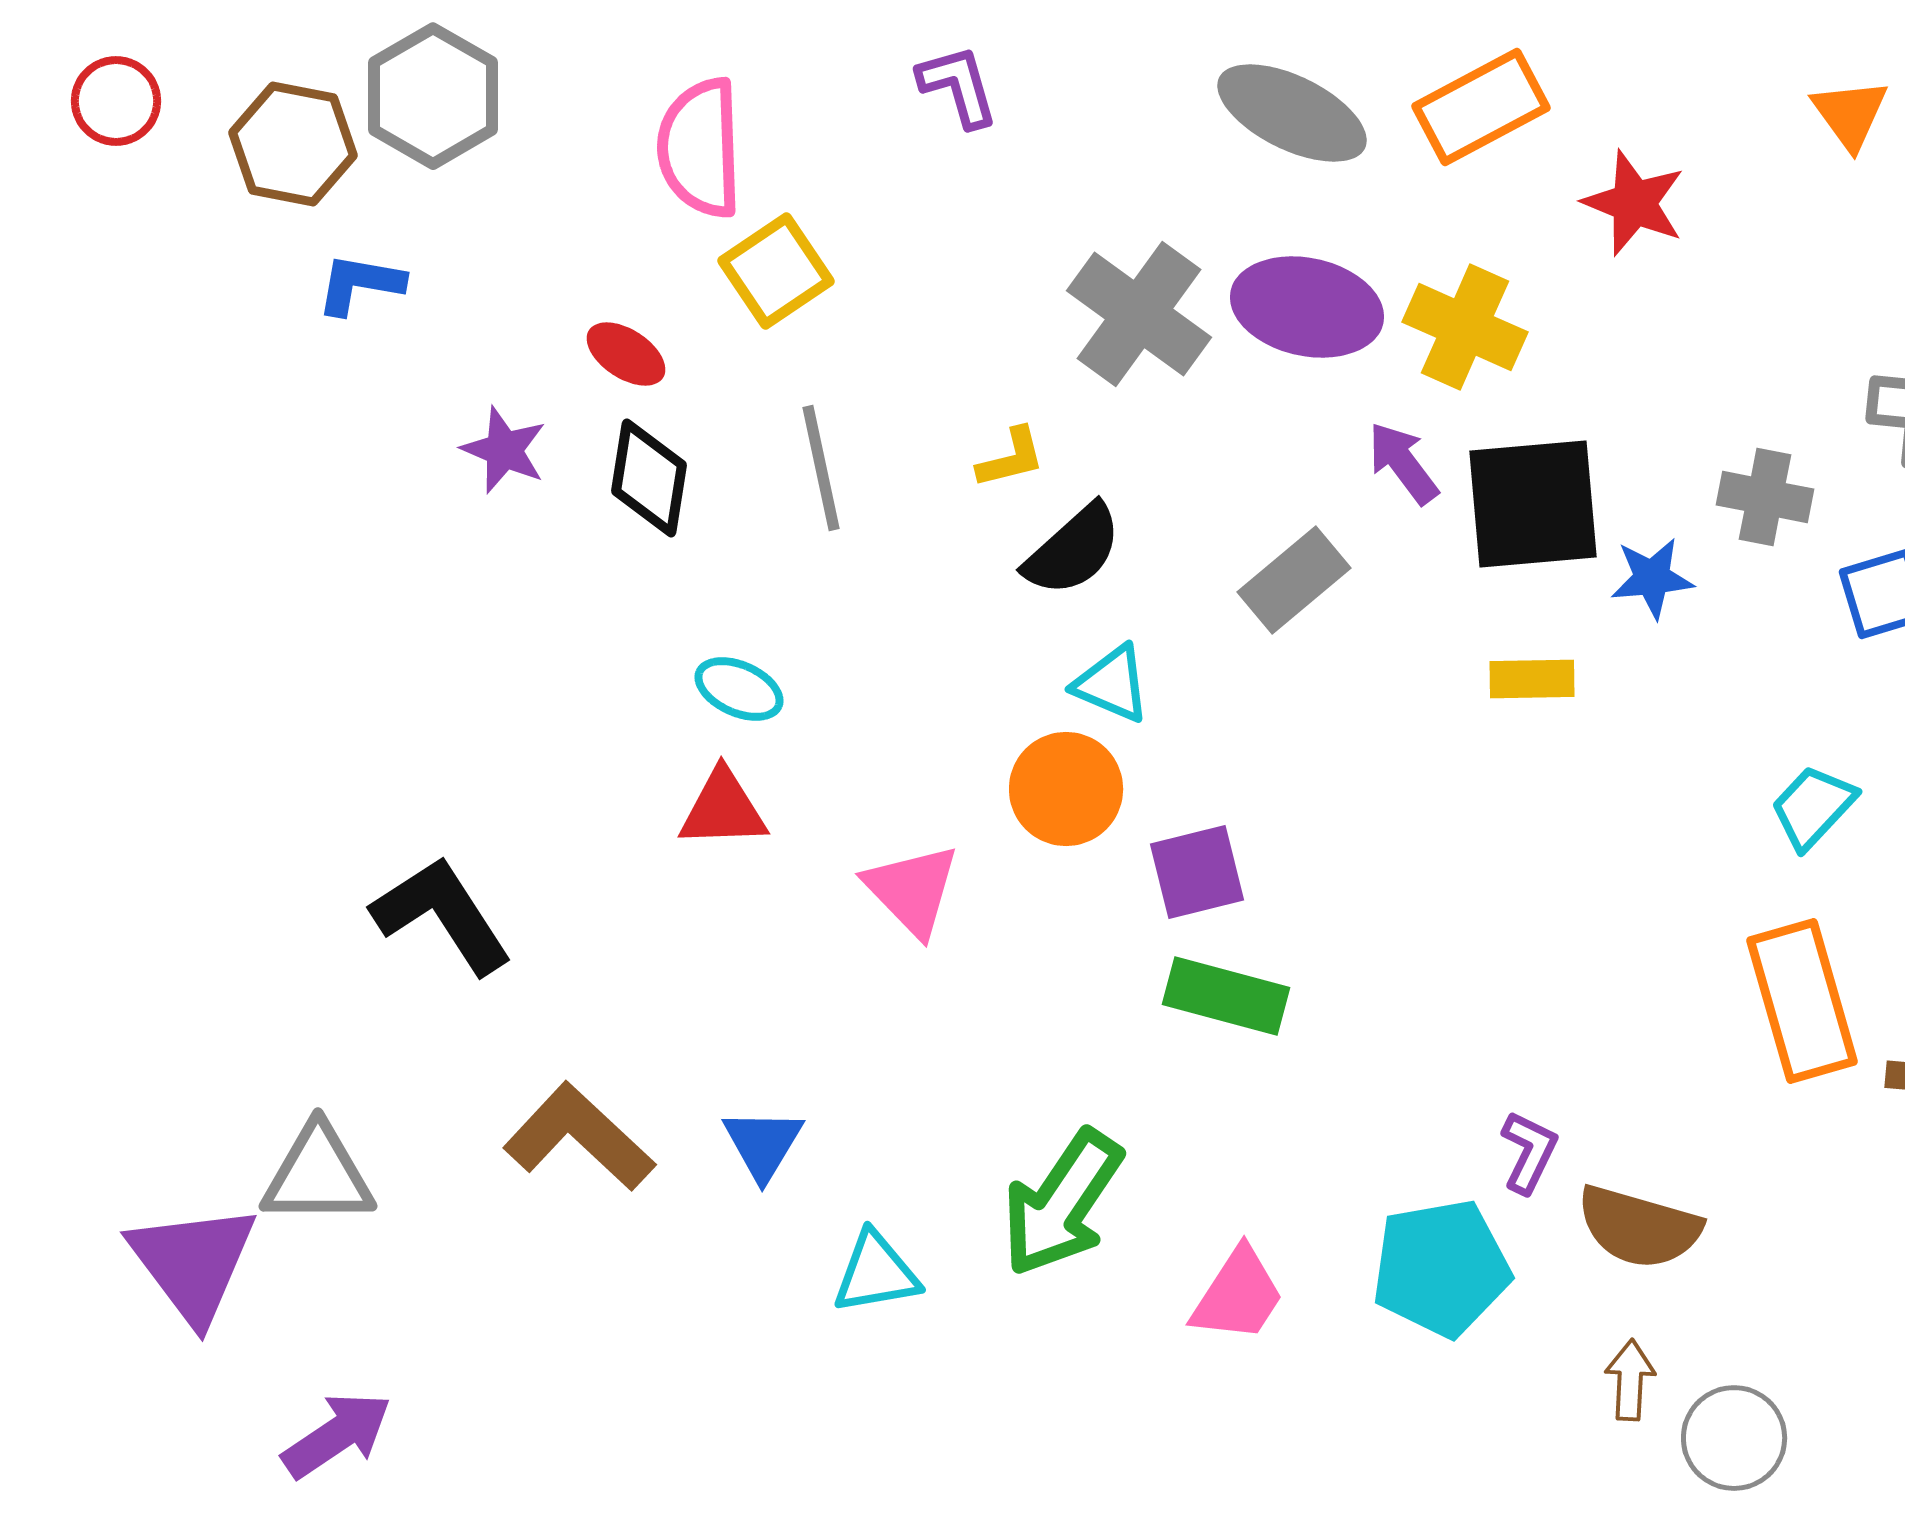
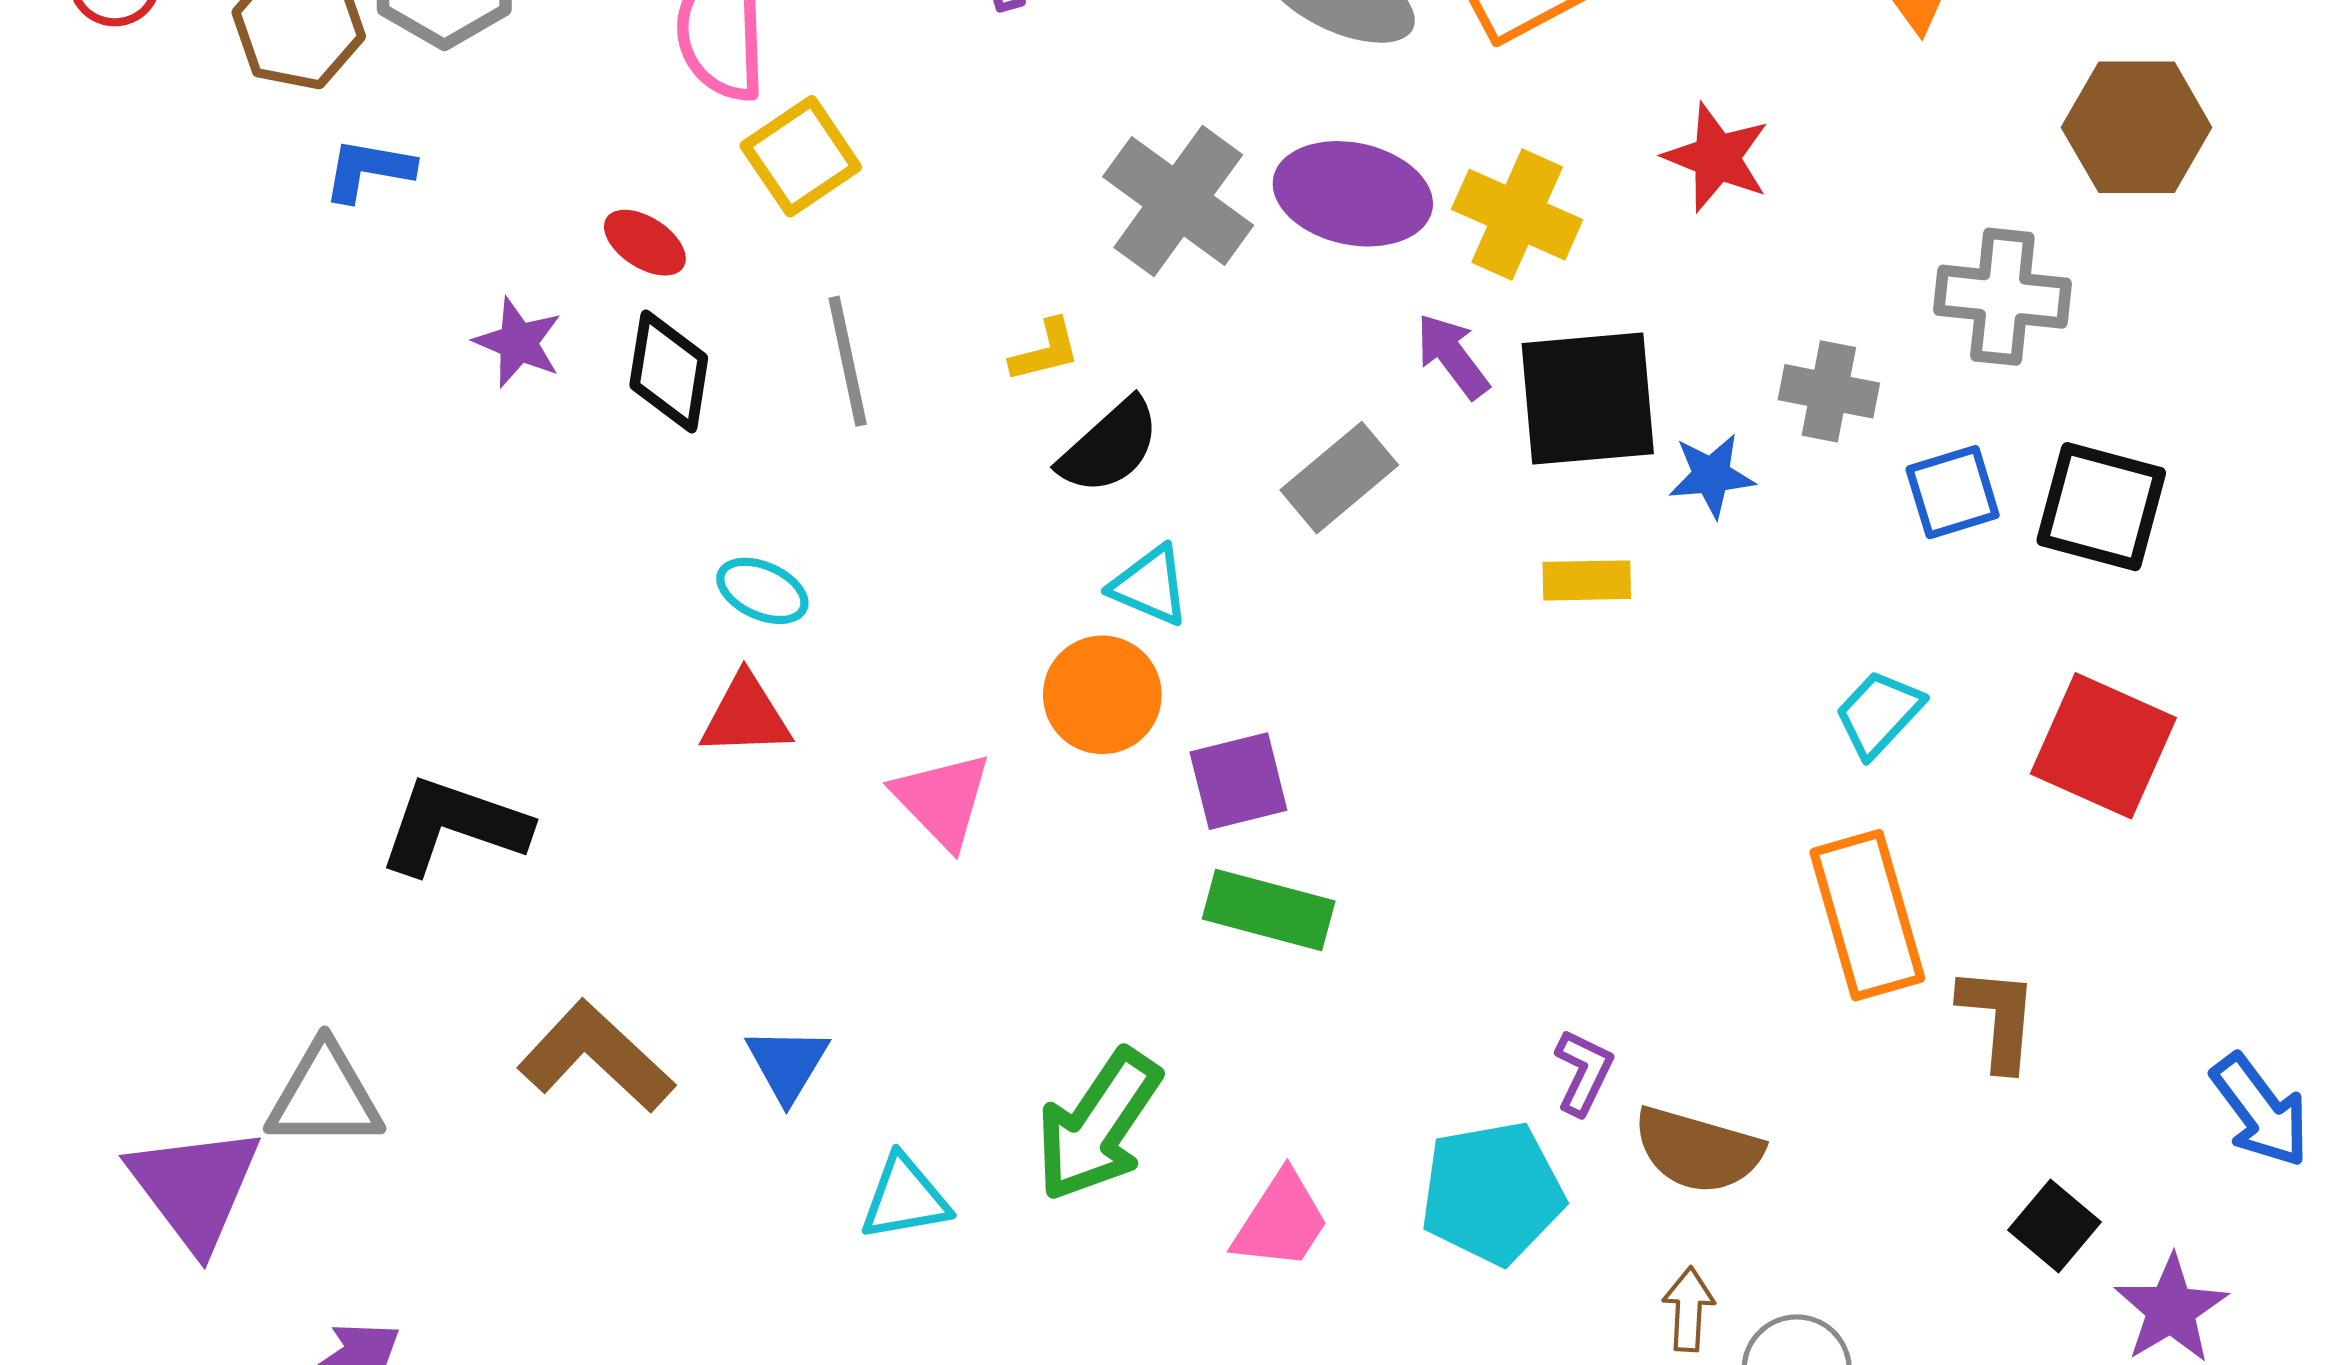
red star: (1634, 203) -> (1717, 157), moved
black L-shape: (442, 915) -> (454, 826), turned -38

